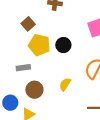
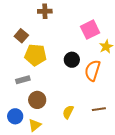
black circle: (63, 45) -> (72, 60), moved
yellow semicircle: (65, 84) -> (68, 112), moved

